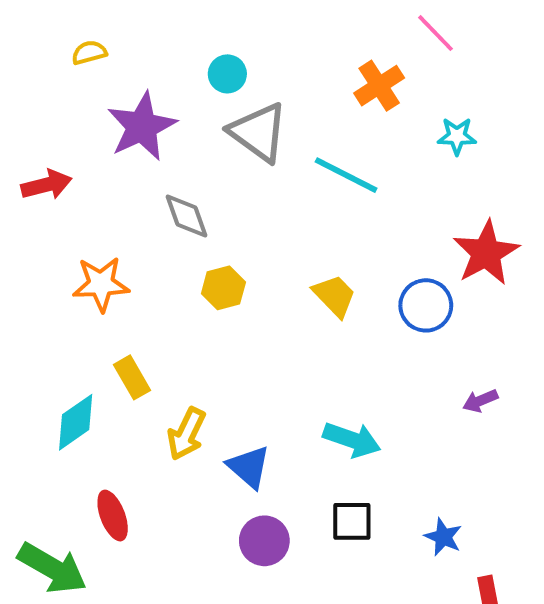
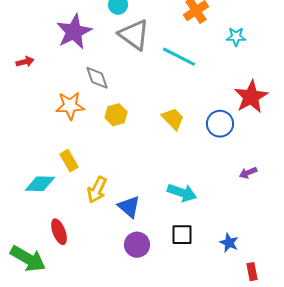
red arrow: (46, 185) -> (25, 62), size x0.7
orange star: (101, 284) -> (70, 106), moved
cyan diamond: (76, 422) -> (40, 184), turned 36

